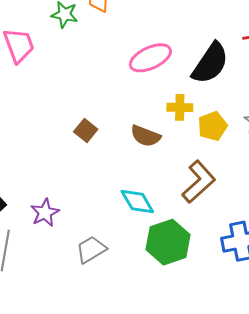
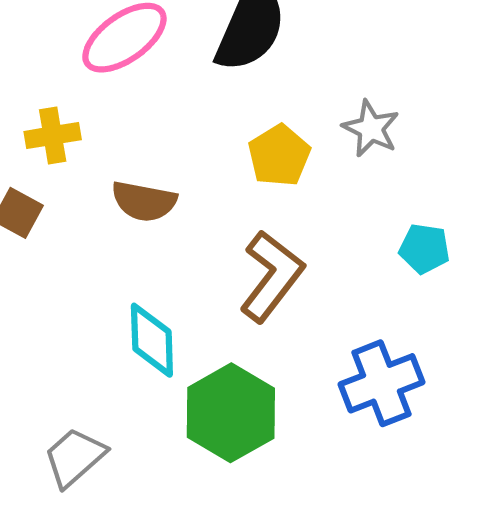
yellow cross: (180, 107) -> (53, 136), moved
cyan diamond: (137, 201) -> (152, 340), turned 39

